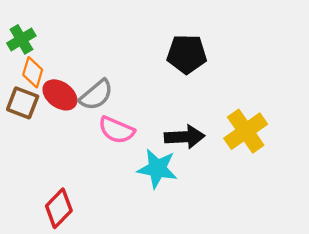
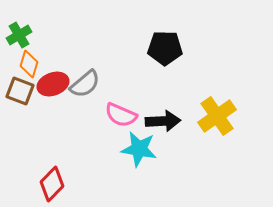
red ellipse: (60, 95) -> (53, 84), turned -56
pink semicircle: (117, 130) -> (121, 115), moved

